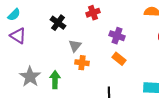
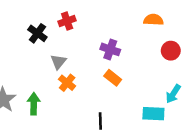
red cross: (93, 13) -> (67, 21), moved
orange cross: (82, 63) -> (67, 83), turned 32

